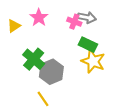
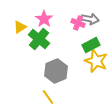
green rectangle: (88, 45) -> (91, 45), turned -54
green cross: (34, 59) -> (39, 39), moved

